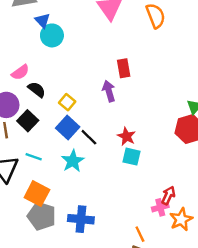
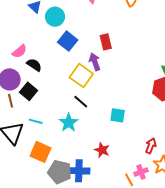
cyan circle: (52, 35) -> (55, 17), moved
yellow square: (67, 102) -> (81, 76), moved, size x1.6
blue square: (68, 127) -> (68, 41), moved
red star: (126, 136) -> (102, 150), moved
pink cross: (160, 207) -> (141, 172), moved
gray pentagon: (42, 216) -> (60, 172), moved

